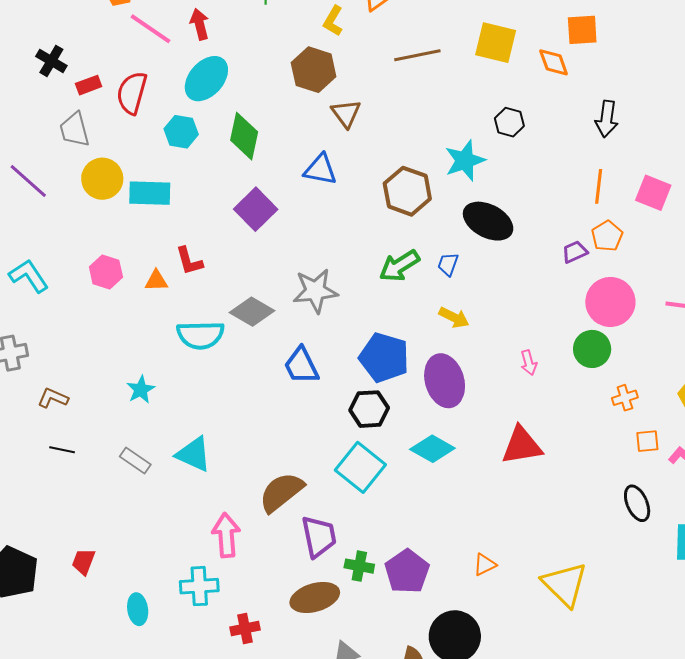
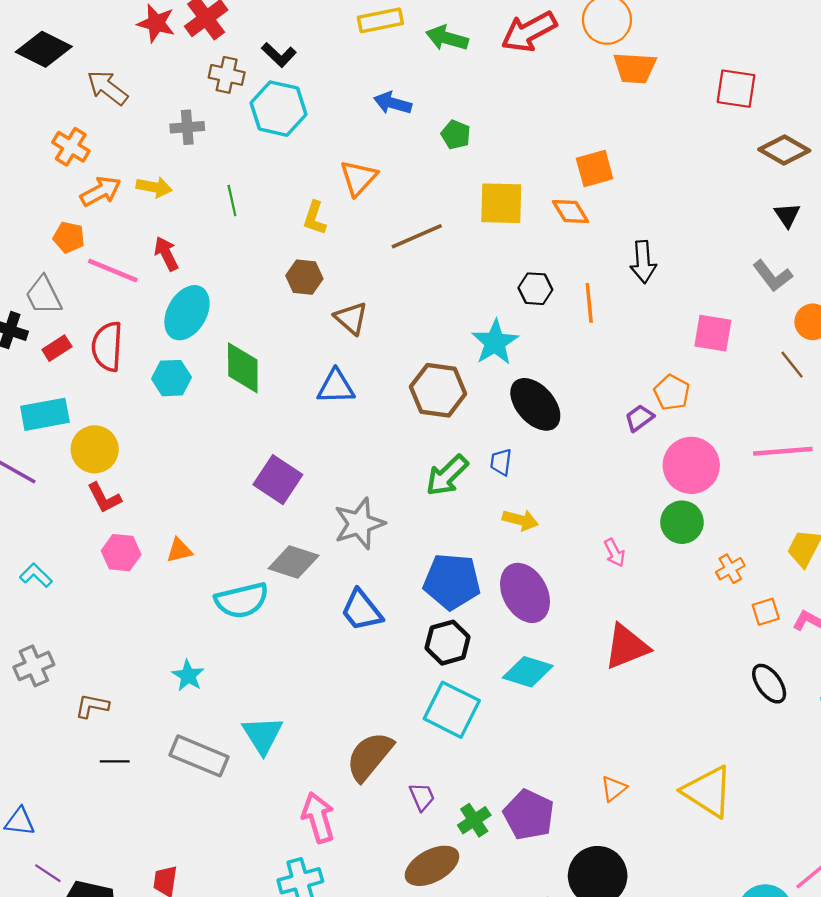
brown hexagon: (314, 70) -> (304, 277), size x0.7
gray trapezoid: (75, 130) -> (44, 295), moved
orange line: (599, 186) -> (589, 303), moved
cyan rectangle: (150, 193) -> (45, 414), moved
purple square: (256, 209) -> (278, 480), moved
black ellipse: (488, 221) -> (535, 404), turned 33
red L-shape: (189, 261) -> (104, 498), moved
cyan L-shape: (29, 276) -> (36, 575), size x0.7
cyan triangle: (194, 454) -> (263, 735), turned 45
gray rectangle: (135, 461) -> (199, 756), size x1.6
purple trapezoid: (319, 536) -> (422, 797), size x0.6
green cross: (359, 566) -> (474, 820), turned -32

